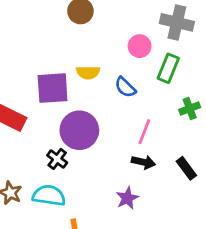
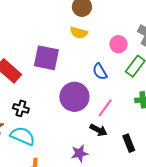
yellow semicircle: (88, 73) -> (79, 33), moved
purple circle: (79, 130) -> (74, 97), moved
black cross: (57, 159) -> (21, 108), moved, turned -35

